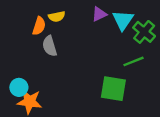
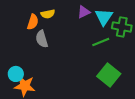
green cross: (144, 32) -> (122, 27), turned -30
green line: (133, 61) -> (101, 42), moved
green square: (113, 89) -> (109, 75), moved, turned 30

